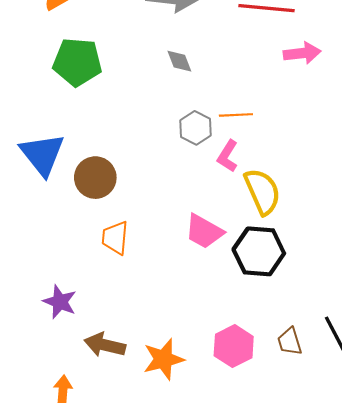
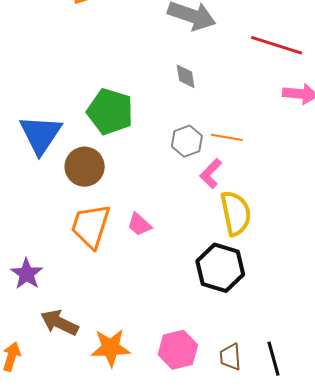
green pentagon: (77, 62) -> (110, 112), moved
pink trapezoid: (204, 231) -> (139, 224), moved, size x0.7
orange trapezoid: (115, 238) -> (91, 226), size x1.4

